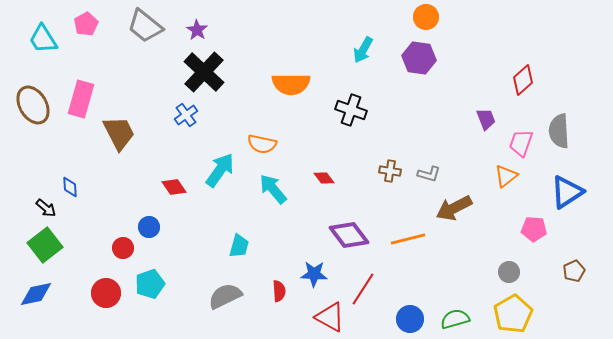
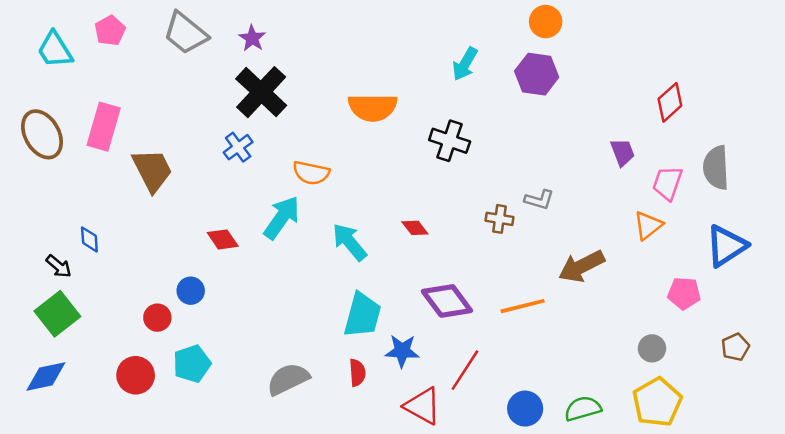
orange semicircle: (262, 144) -> (311, 173), moved
gray L-shape: (429, 174) -> (539, 200), moved
cyan trapezoid: (239, 246) -> (362, 315), moved, size x1.5

